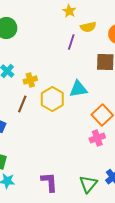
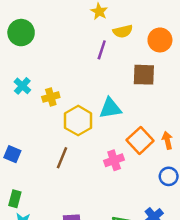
brown line: (22, 104) -> (62, 158), moved
pink cross: (97, 138) -> (114, 160), moved

